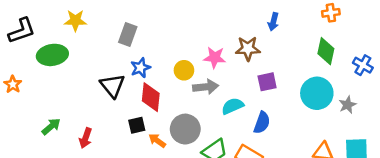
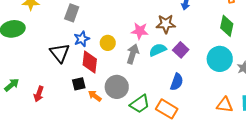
yellow circle: (184, 70) -> (108, 43), moved
purple square: (267, 82) -> (181, 50), turned -35
gray arrow: (206, 87) -> (133, 54), turned -66
cyan semicircle: (233, 106) -> (158, 50), moved

